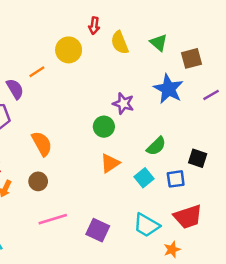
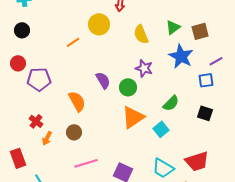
yellow semicircle: (120, 43) -> (141, 34), moved
green triangle: (159, 43) -> (173, 27), moved, turned 42
purple semicircle: (15, 89) -> (103, 80), moved
orange triangle: (110, 163) -> (133, 117), size x1.4
blue square: (176, 179) -> (206, 80), moved

